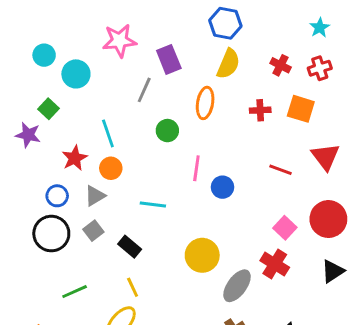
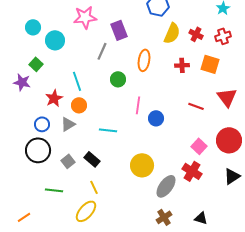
yellow semicircle: (228, 64) -> (172, 33), moved
gray square: (93, 231) -> (68, 161), moved
green line: (75, 292) -> (54, 190), turned 30

